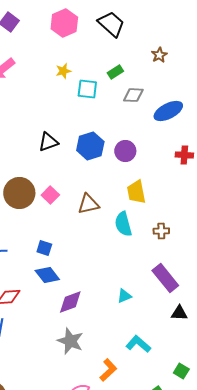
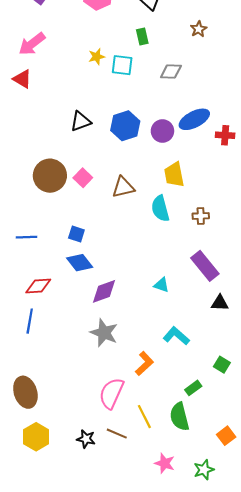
yellow star: (63, 71) -> (97, 57), moved
green rectangle: (115, 72) -> (142, 36), moved, turned -70
blue ellipse: (168, 111) -> (194, 119), moved
cyan triangle: (124, 296) -> (161, 285), turned 42

